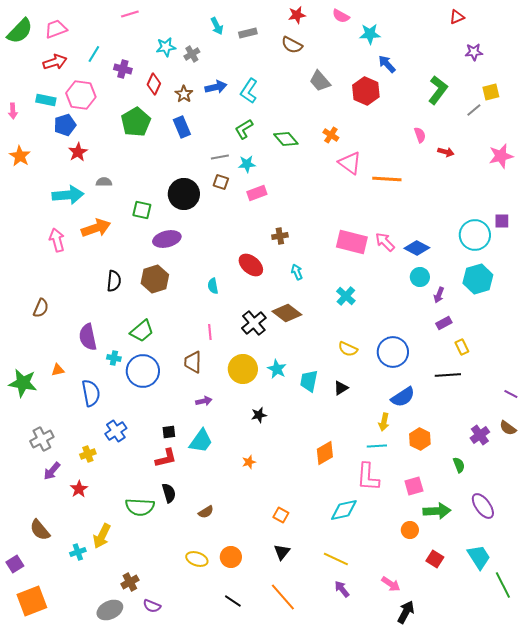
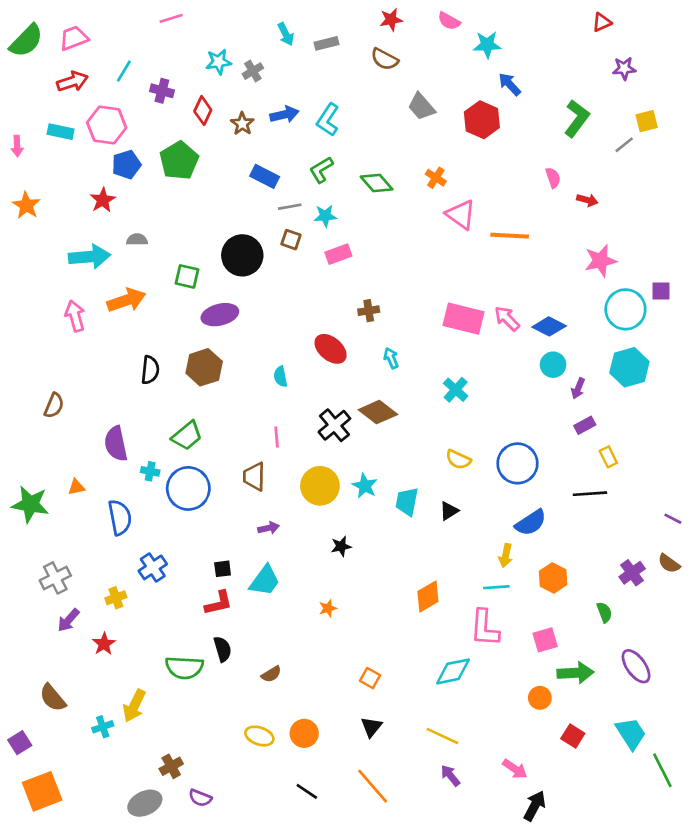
blue pentagon: (65, 125) -> (126, 165), moved
blue rectangle: (182, 127) -> (265, 176), moved, turned -40
pink star: (501, 156) -> (600, 261), moved

